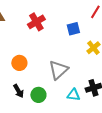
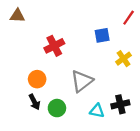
red cross: (36, 22) -> (54, 46), moved
orange circle: (19, 63) -> (37, 79), moved

